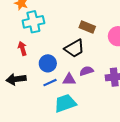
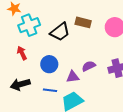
black trapezoid: (74, 48) -> (60, 32), moved
blue line: (50, 83) -> (50, 90), moved, turned 40

